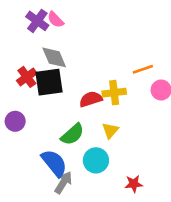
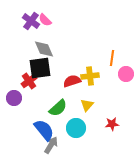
orange line: (143, 69) -> (112, 58), turned -63
red cross: (27, 77) -> (29, 81), moved
red star: (134, 184) -> (112, 124), moved

